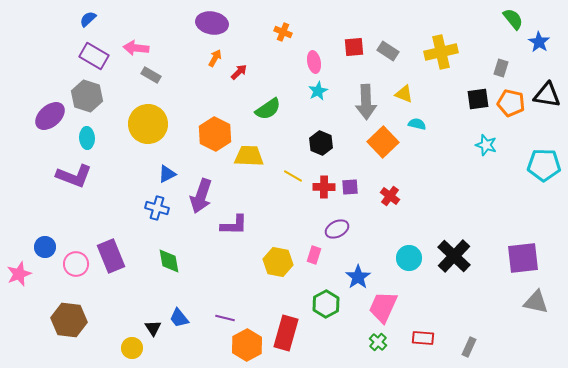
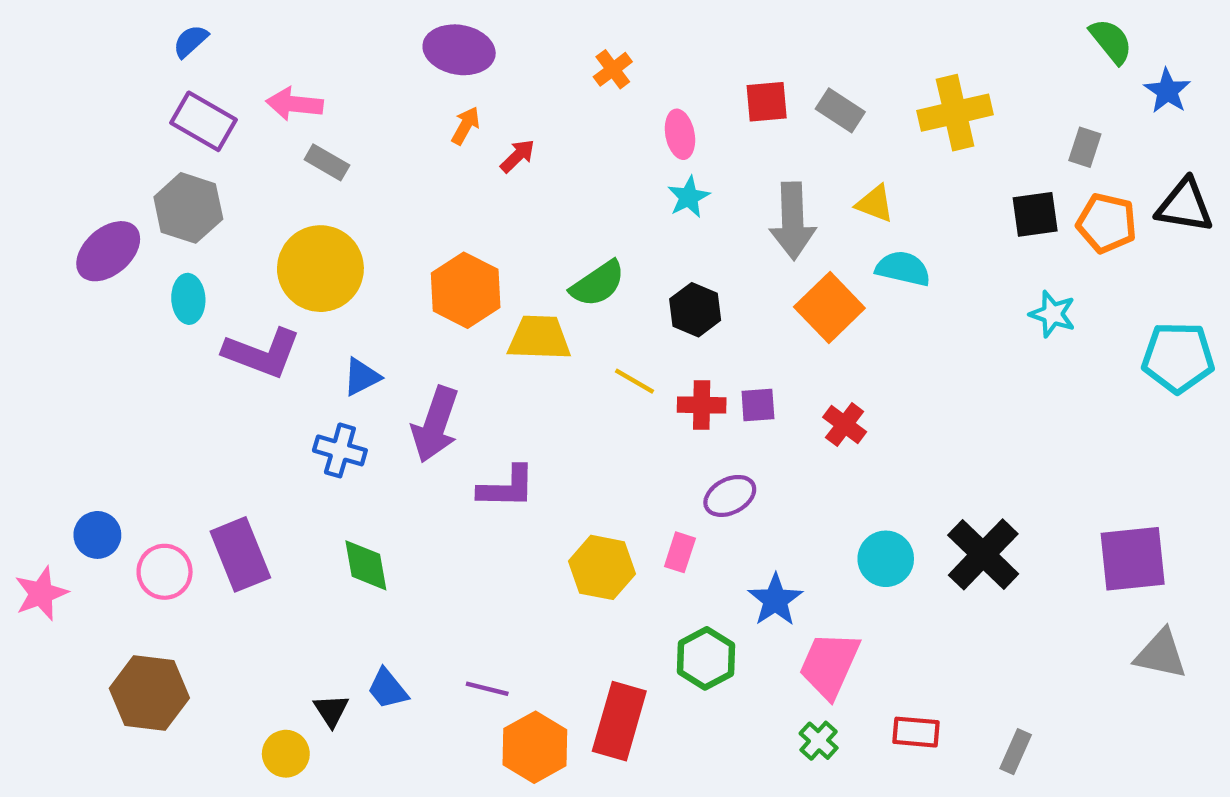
orange cross: (283, 32) -> (613, 69), turned 30
green semicircle: (268, 109) -> (598, 284), moved
cyan semicircle: (417, 124) -> (903, 269), size x1.4
purple L-shape: (74, 176) -> (262, 353), moved

